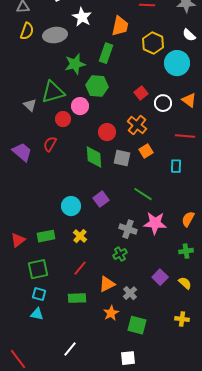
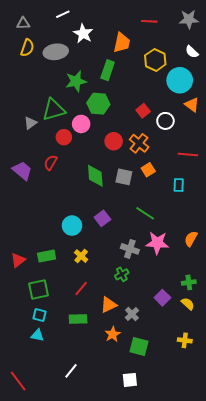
orange triangle: (189, 100) -> (192, 105), moved
gray triangle: (30, 105) -> (30, 123), turned 40
red circle: (107, 132) -> (114, 141), moved
green cross: (186, 251) -> (189, 282), moved

